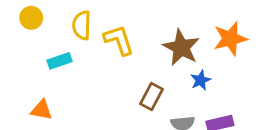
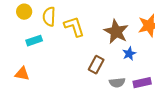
yellow circle: (31, 18) -> (24, 12), moved

